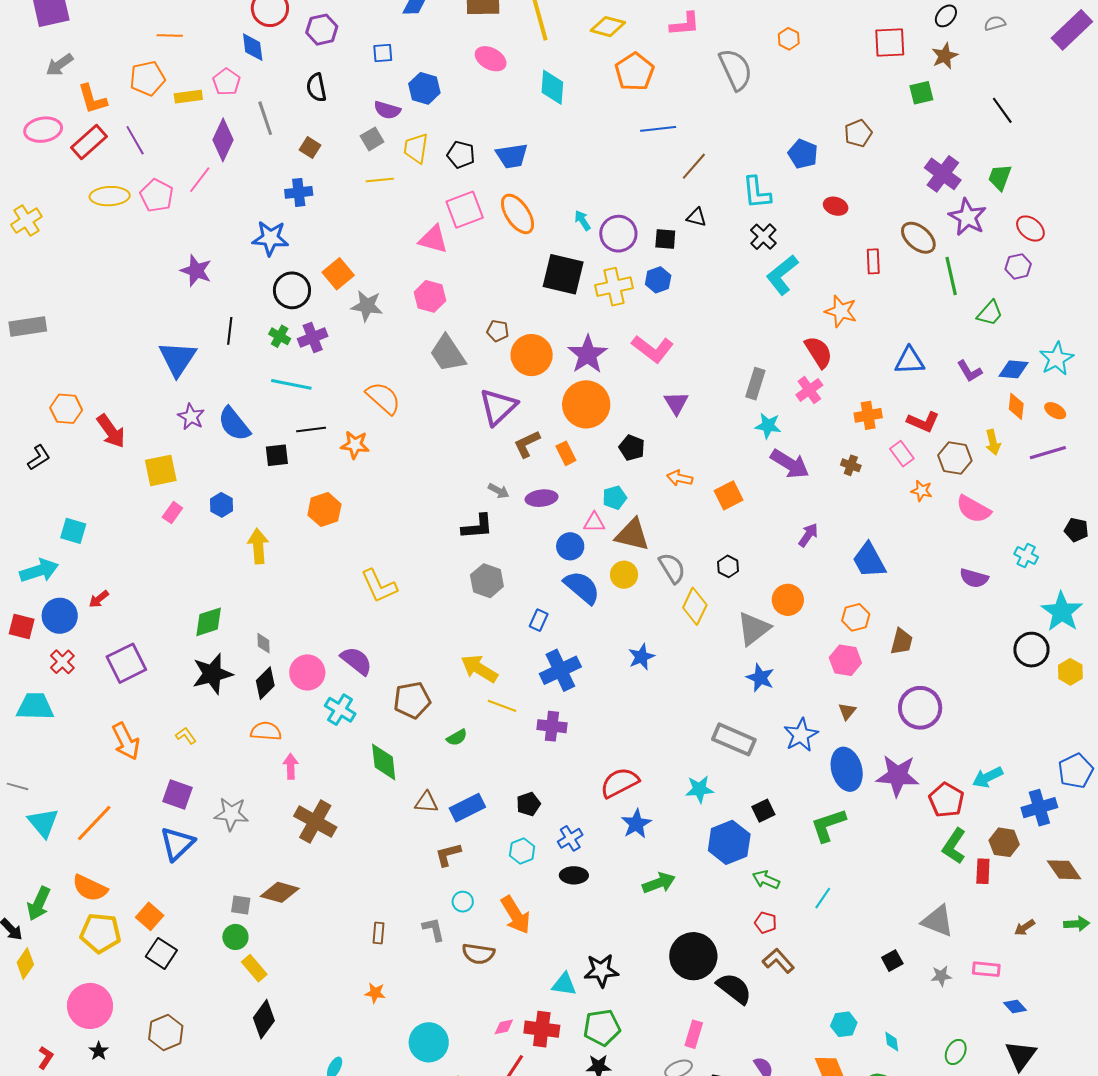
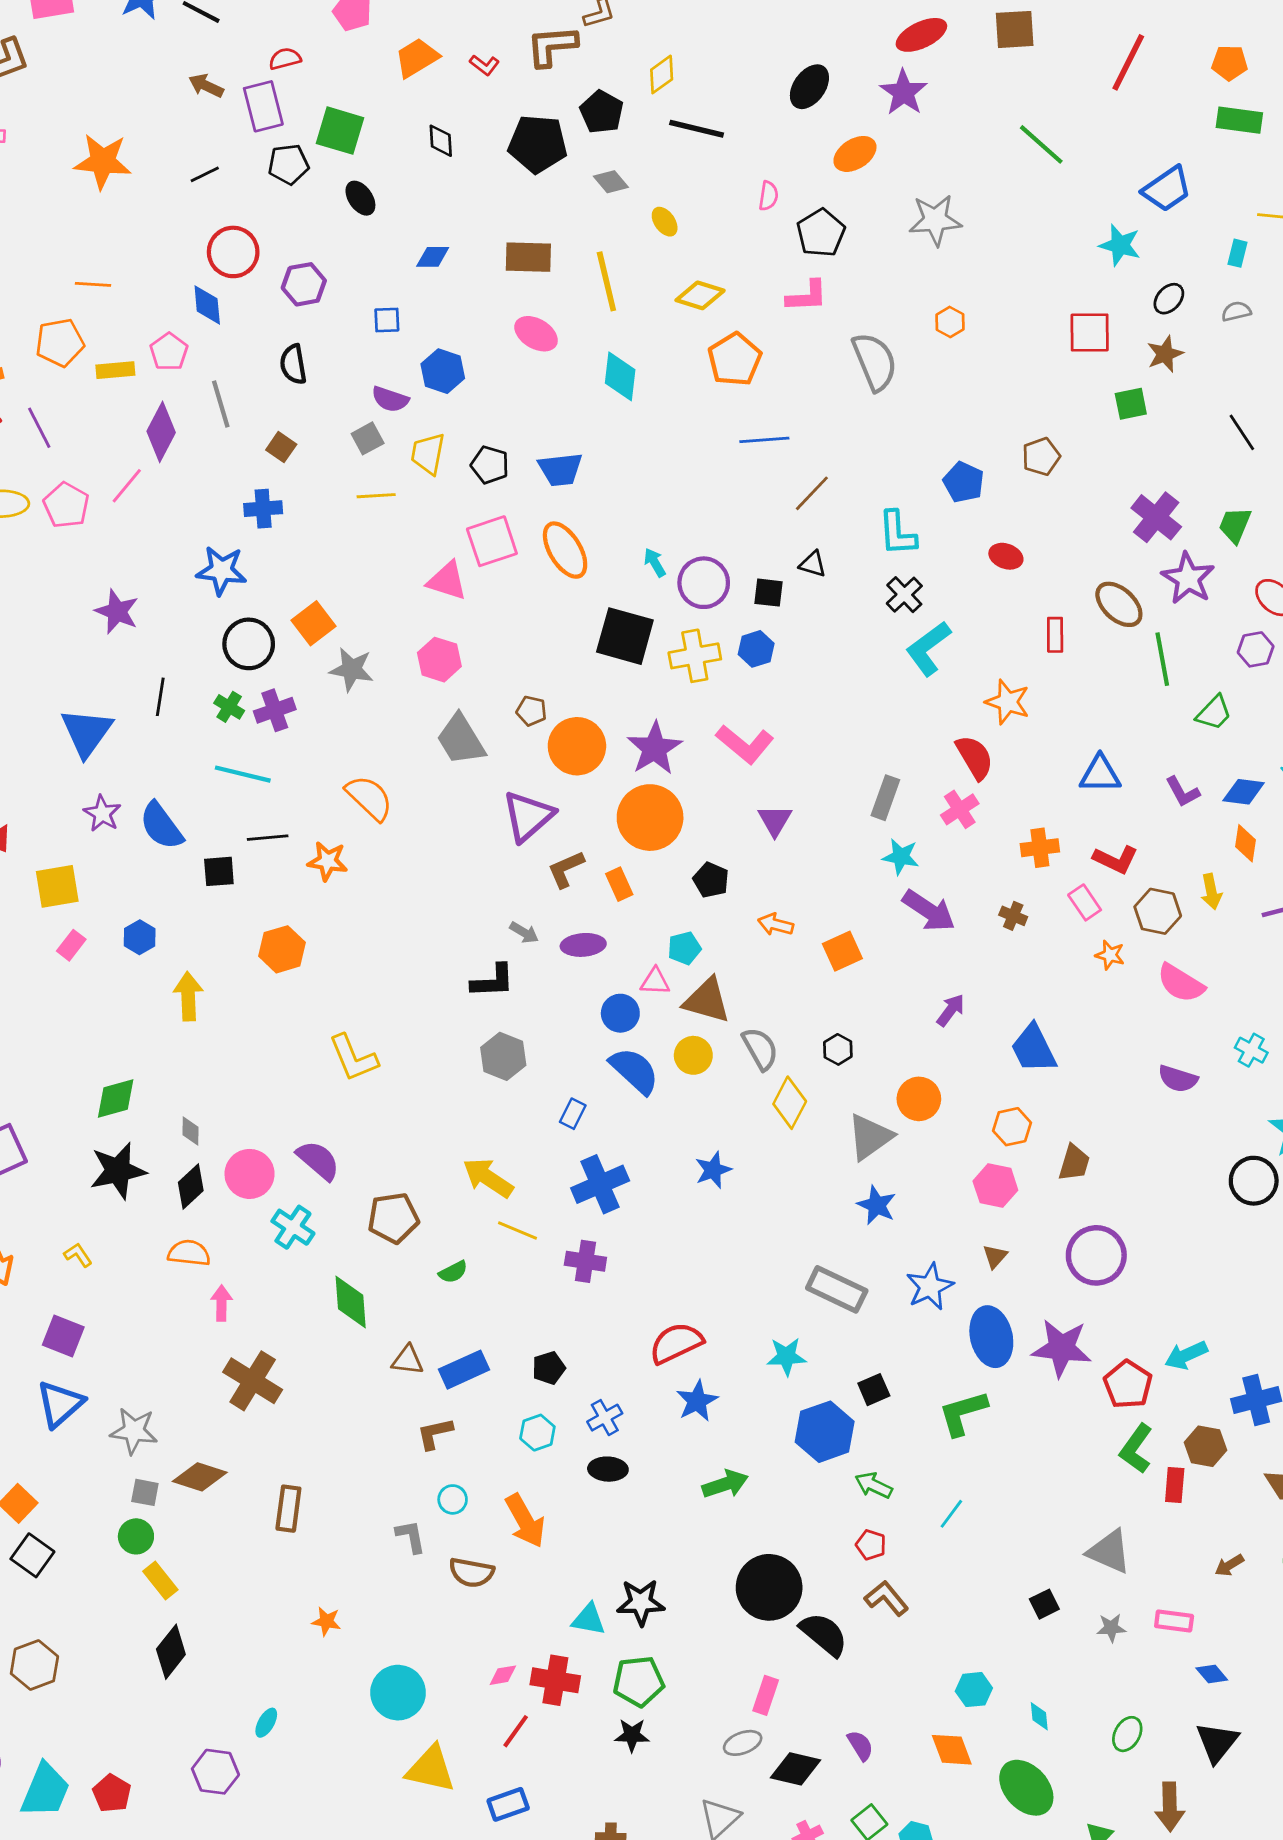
gray star: (231, 814) -> (134, 1431), moved
brown rectangle: (378, 933) -> (288, 1509), moved, size x1.5

